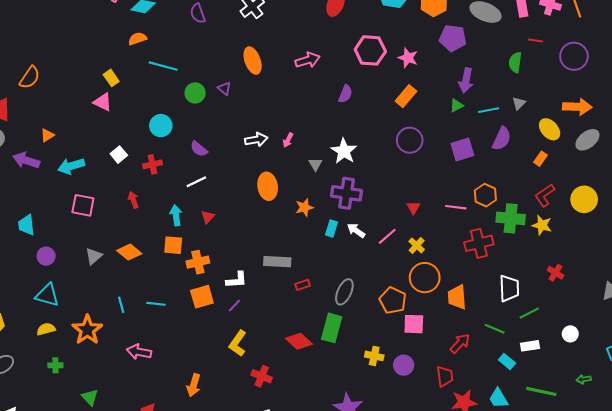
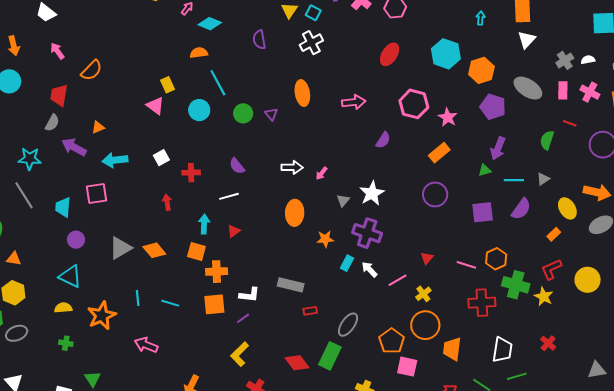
cyan line: (163, 66) -> (218, 83), turned 36
cyan circle: (161, 126) -> (199, 110), moved
pink square: (83, 205) -> (97, 193), moved, turned -30
gray triangle: (94, 256) -> (120, 248), size x1.4

